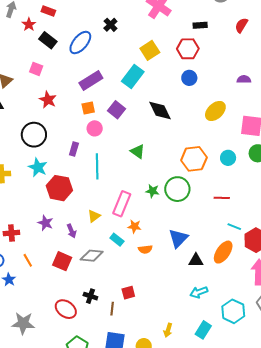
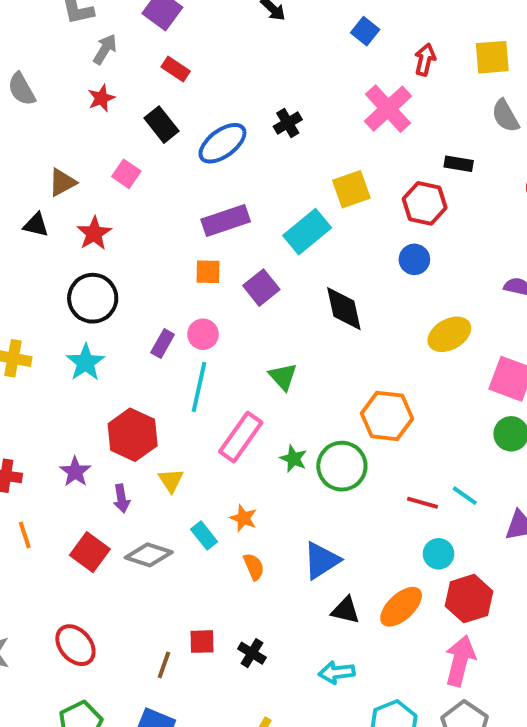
red star: (29, 24) -> (101, 98), moved
red star: (48, 100) -> (94, 233), moved
pink circle: (95, 128) -> (203, 334), moved
cyan circle: (228, 158) -> (439, 554), moved
red hexagon: (59, 188) -> (133, 435), moved
pink rectangle: (122, 204) -> (241, 437), moved
yellow triangle: (94, 216) -> (171, 480), turned -40
cyan line: (234, 227) -> (465, 496), moved
orange semicircle: (145, 249) -> (254, 567), turned -120
black cross: (90, 296) -> (252, 653), moved

